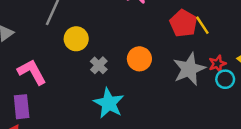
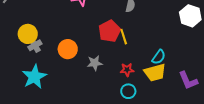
yellow circle: (76, 39) -> (28, 34), moved
gray star: (189, 69) -> (95, 63), moved, size x0.6
cyan circle: (225, 79) -> (128, 91), moved

